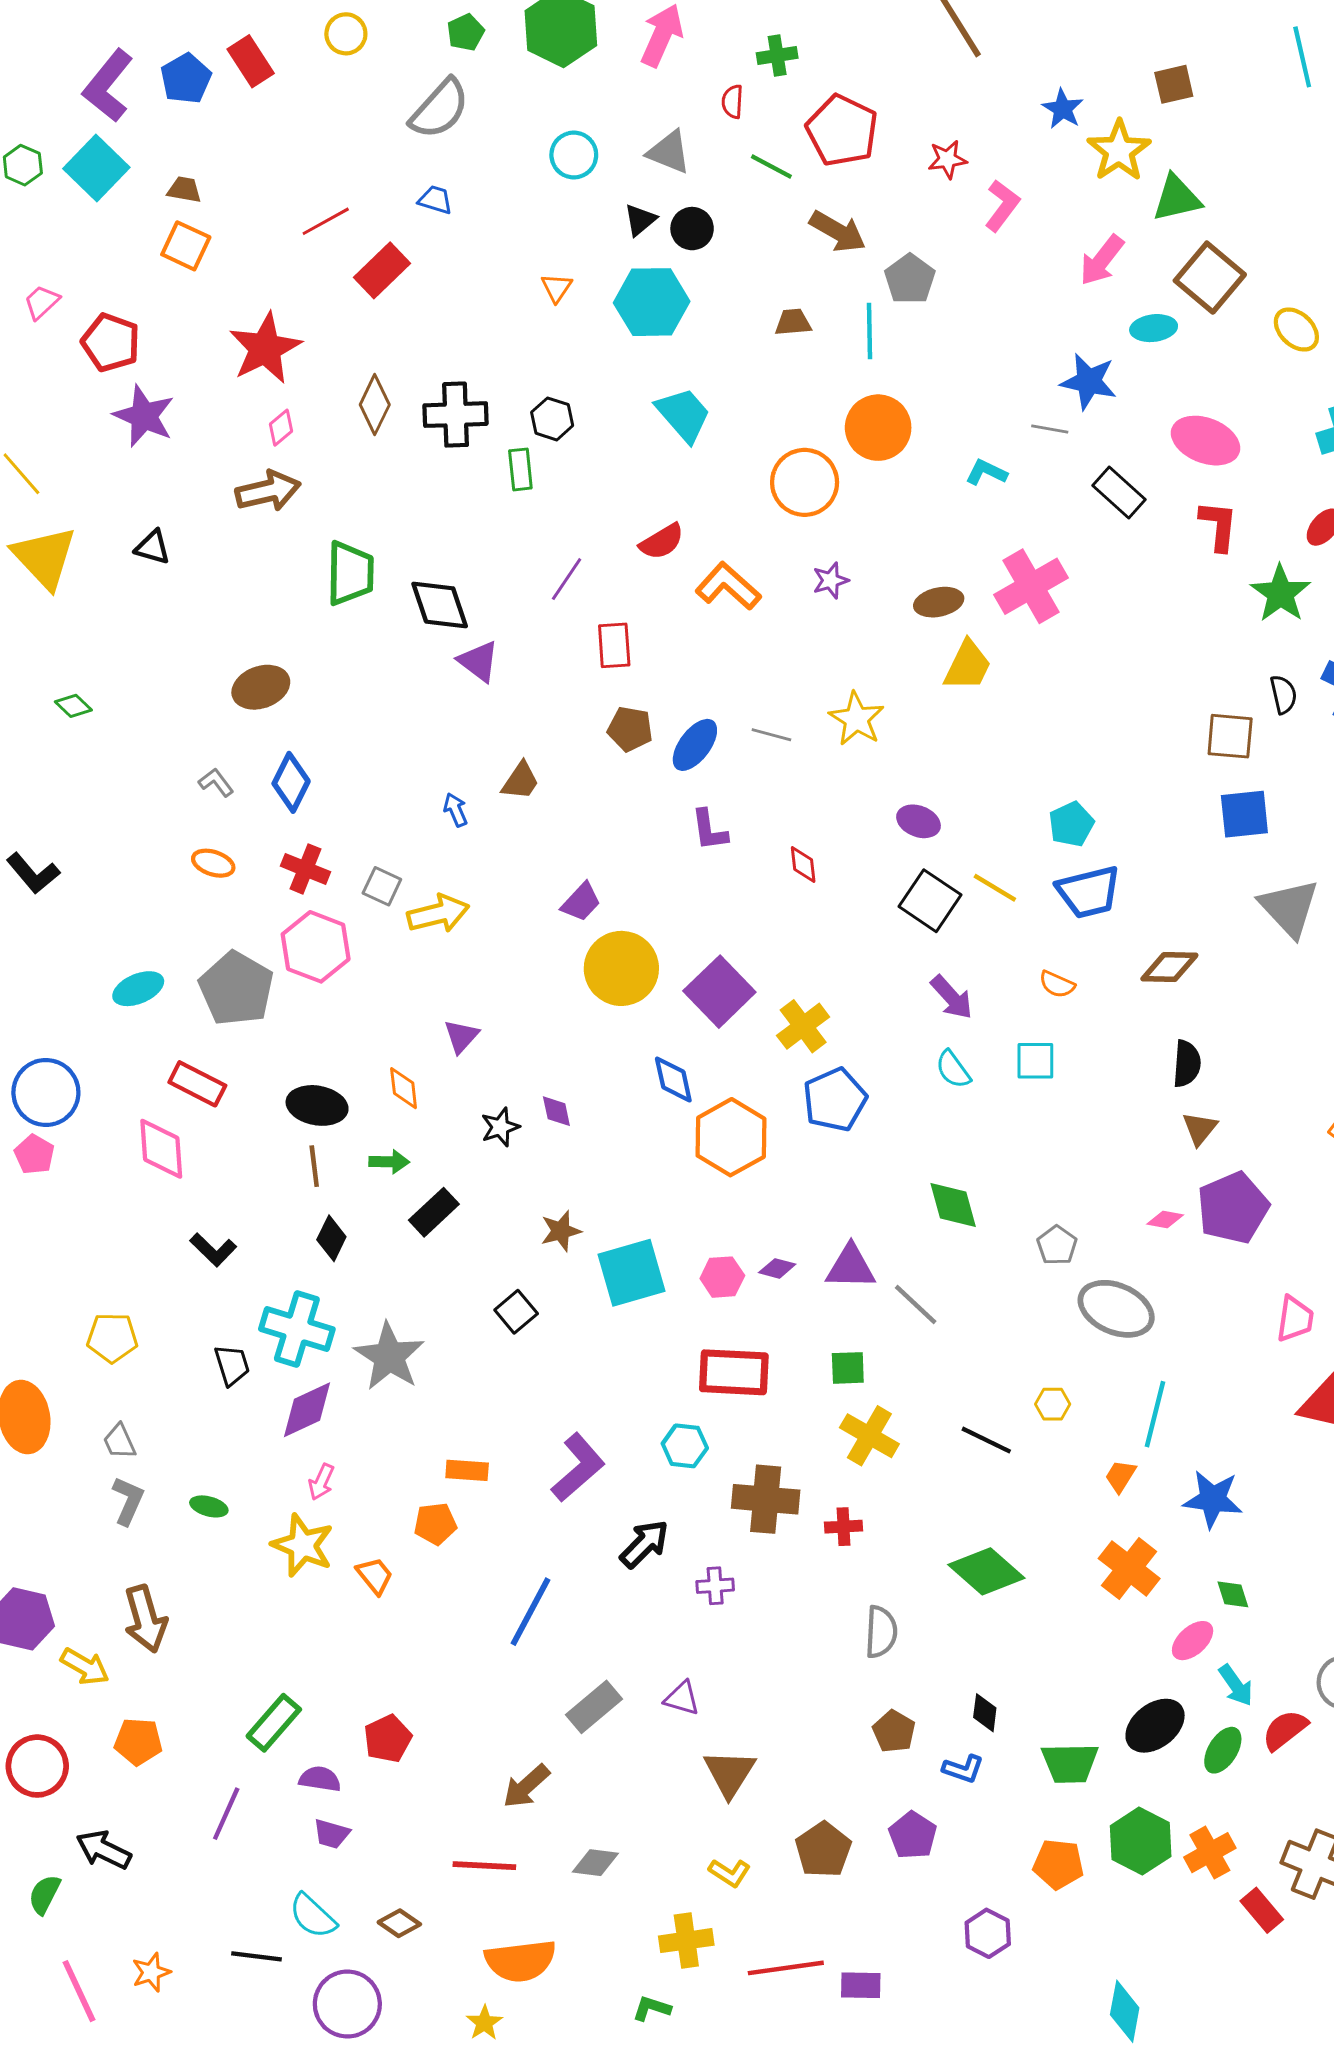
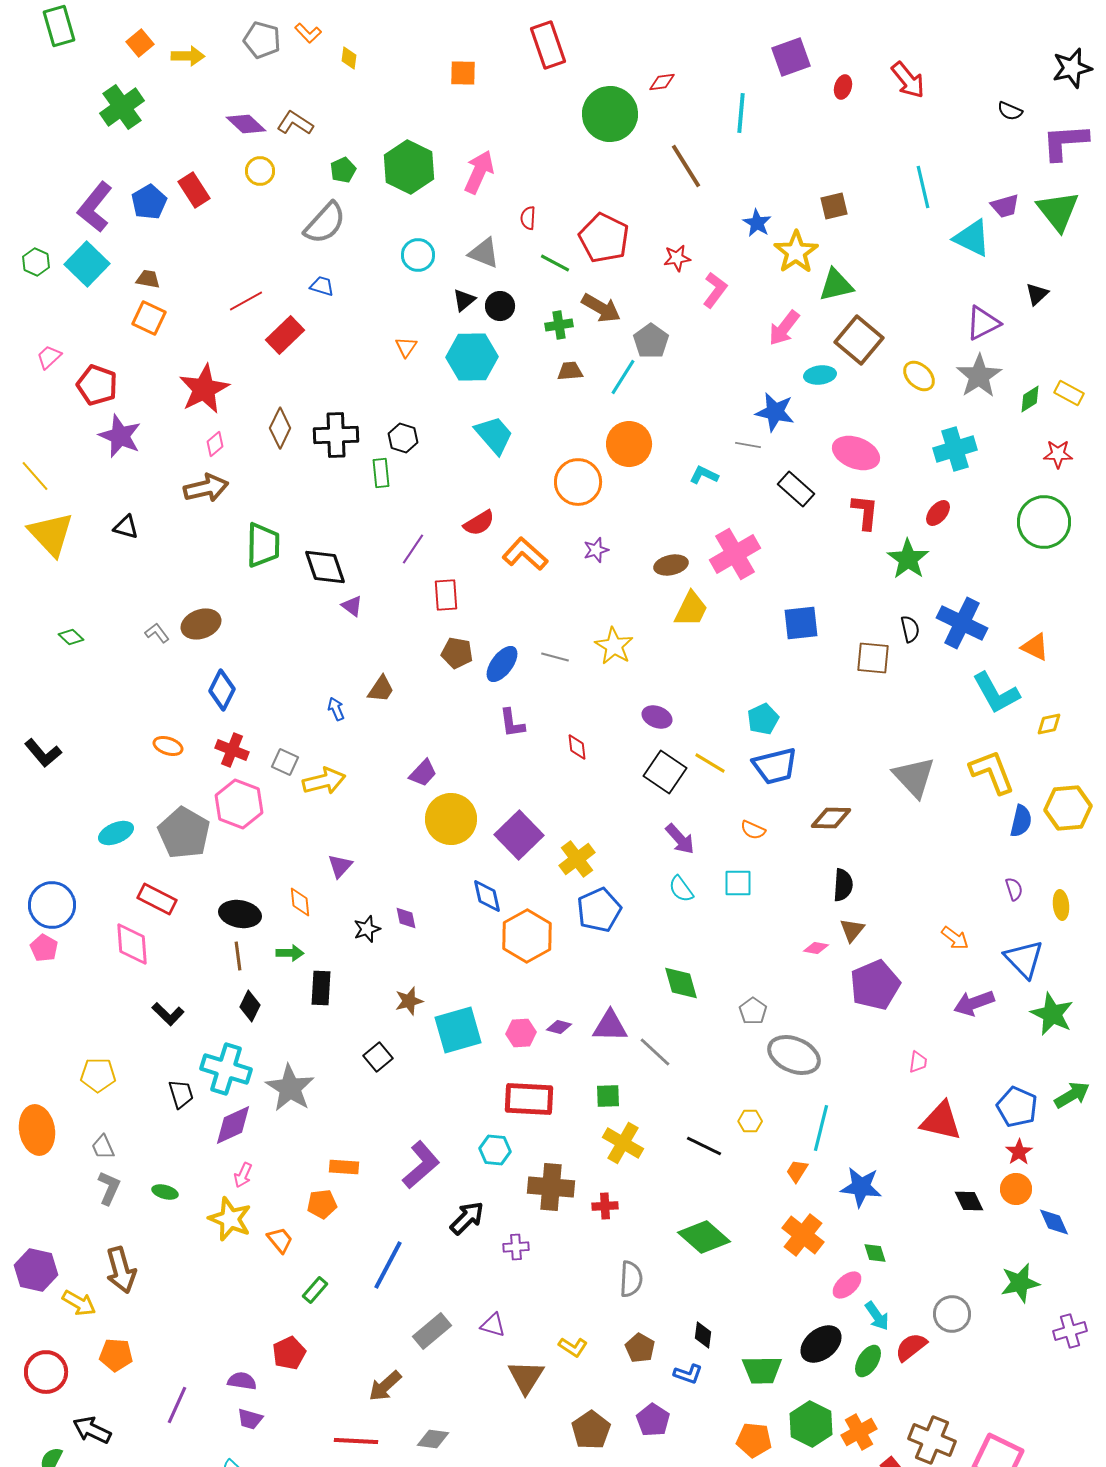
green cross: (777, 55) -> (559, 325), moved
cyan line: (869, 331) -> (623, 377), turned 33
purple triangle: (479, 661) -> (352, 606), size x0.7
gray L-shape: (216, 782) -> (157, 633), moved
blue square: (1244, 814) -> (801, 623), moved
black rectangle: (434, 1212) -> (321, 988), turned -44
pink diamond: (1165, 1219) -> (816, 948), moved
pink trapezoid: (1295, 1319) -> (918, 1062), size x0.7
green rectangle: (274, 1723) -> (315, 1290), moved, size x0.7
yellow L-shape: (730, 1873) -> (573, 1347), moved

